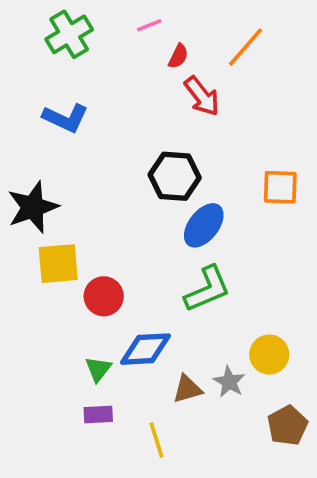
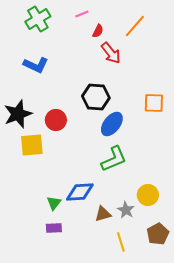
red circle: (104, 296) -> (56, 120), moved
yellow line: (156, 440) -> (121, 242), moved

